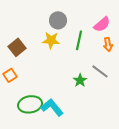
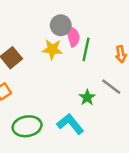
pink semicircle: (102, 24) -> (73, 36), moved, turned -66
cyan L-shape: (52, 107) -> (70, 124), moved

